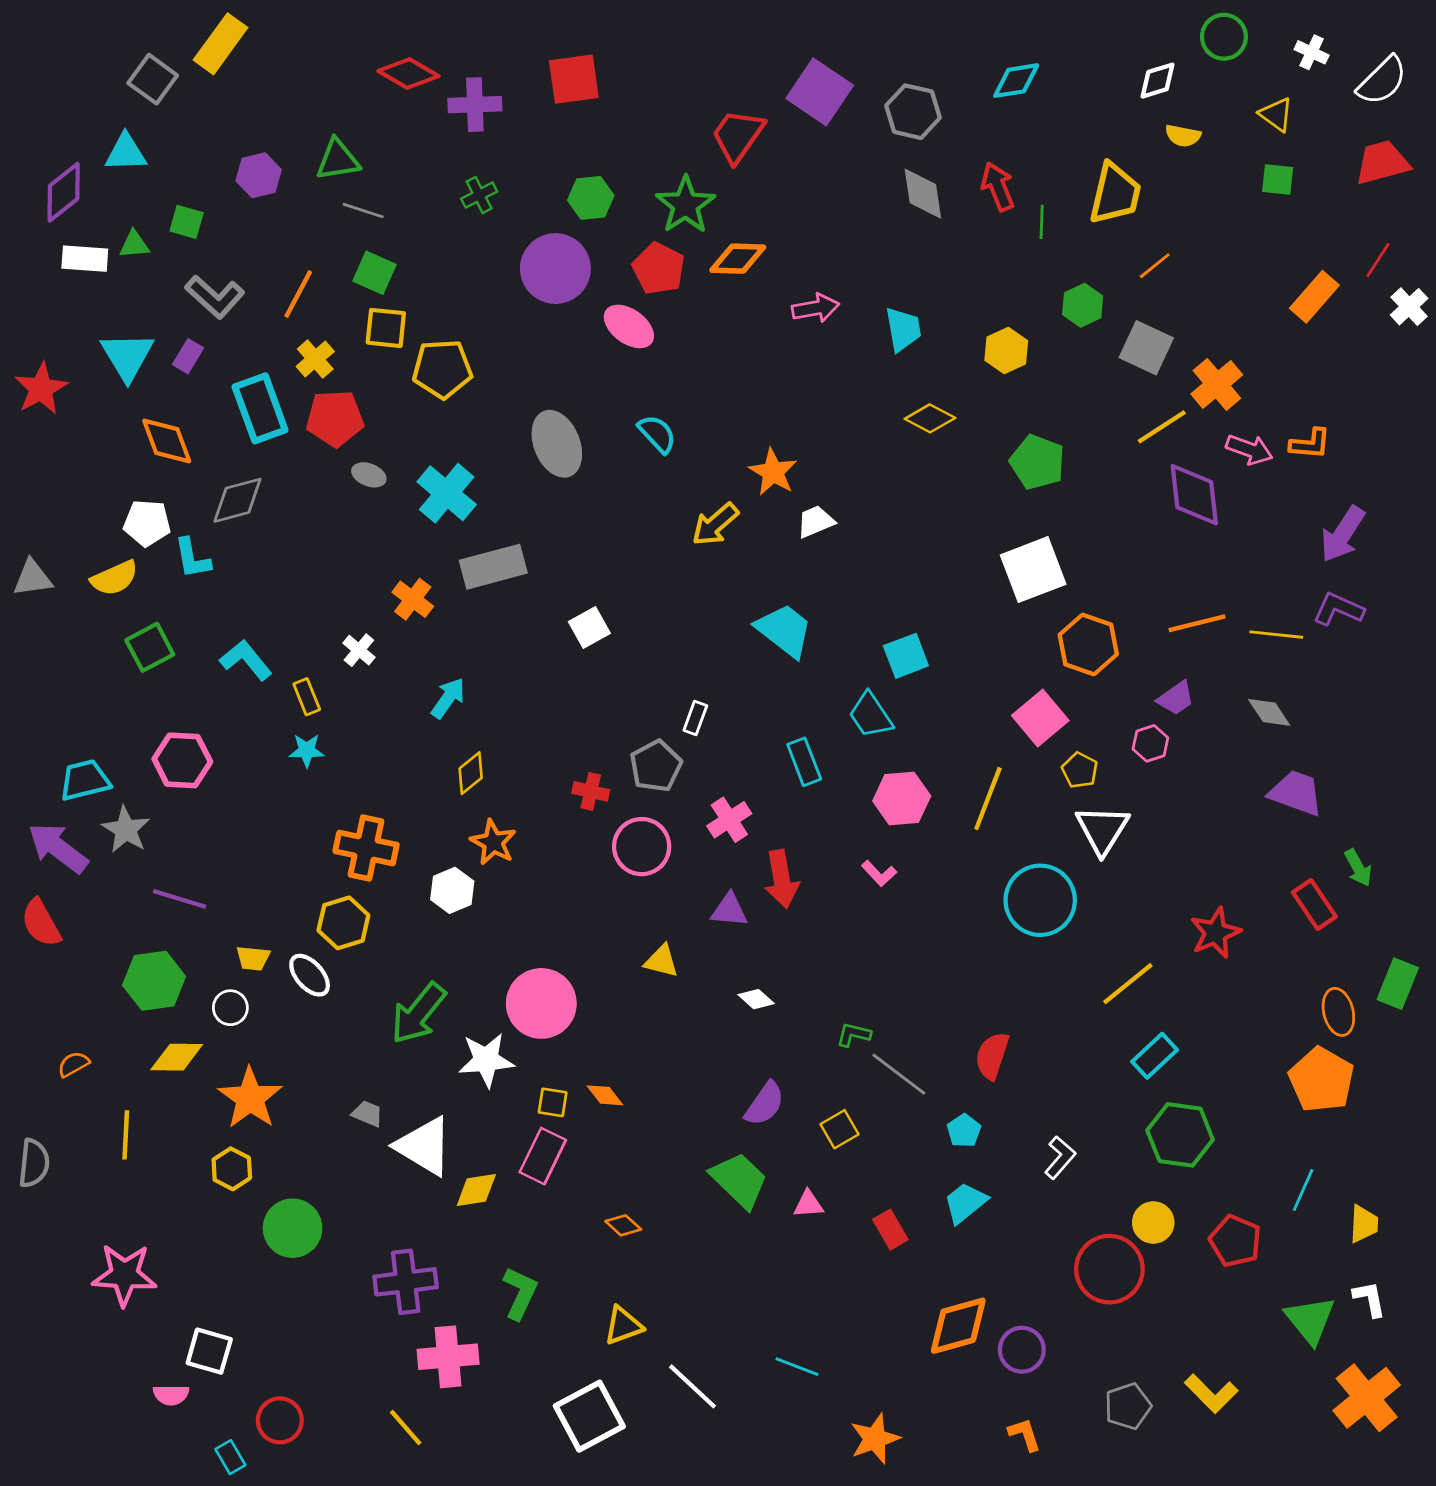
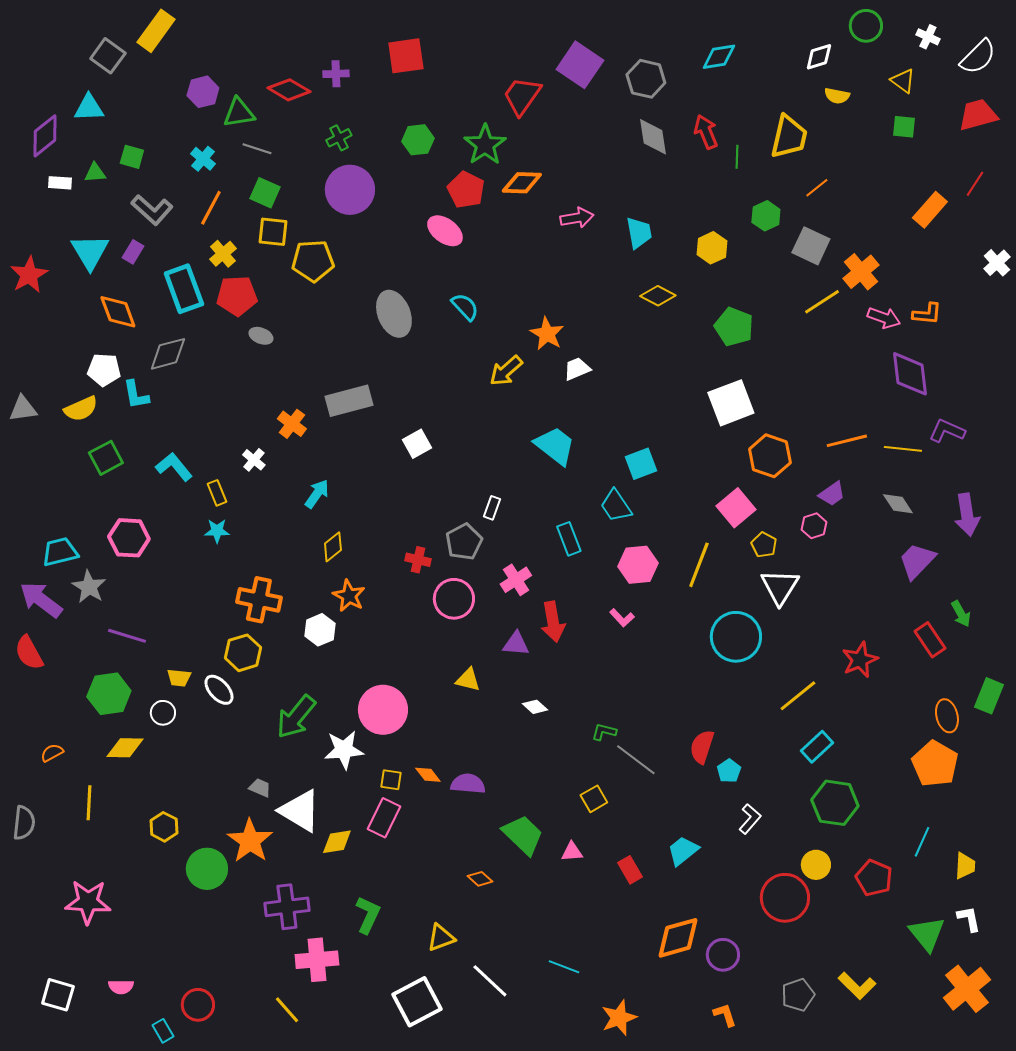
red diamond: (408, 73) -> (289, 90), moved
purple cross: (475, 105) -> (336, 74), size x0.7
purple hexagon: (259, 175) -> (203, 92), moved
white rectangle: (85, 259) -> (60, 183), size x0.7
purple circle: (555, 269) -> (350, 190), moved
white cross: (1409, 307) -> (997, 263), moved
cyan cross: (447, 493) -> (203, 159), moved, size x0.6
purple diamond: (1194, 495) -> (910, 374), moved
purple arrow: (1343, 534) -> (967, 515), moved, turned -42
purple trapezoid: (1296, 793) -> (917, 561), turned -66
orange star: (250, 1098) -> (250, 841), moved
purple semicircle: (765, 1104) -> (468, 784), moved, turned -120
cyan pentagon: (964, 1131) -> (729, 771), moved
orange diamond: (623, 1225) -> (480, 879), moved
white square: (209, 1351) -> (58, 995), moved

